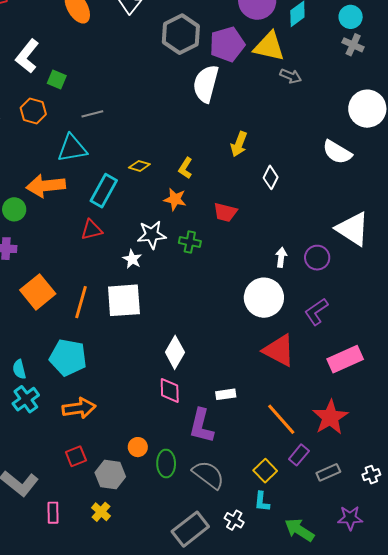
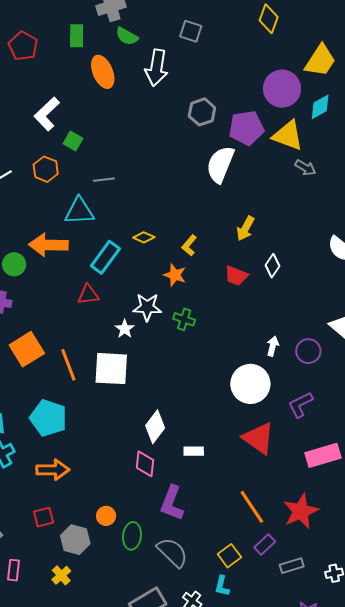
gray hexagon: (181, 34) -> (202, 112), size x0.7
red trapezoid: (225, 212) -> (236, 276), moved
orange line: (81, 302) -> (68, 365), turned -44
white rectangle: (226, 394) -> (194, 451), moved

